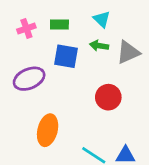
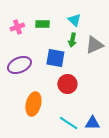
green arrow: (99, 46) -> (72, 40), turned -88
blue square: (66, 56) -> (55, 58), moved
red circle: (108, 97) -> (67, 84), moved

